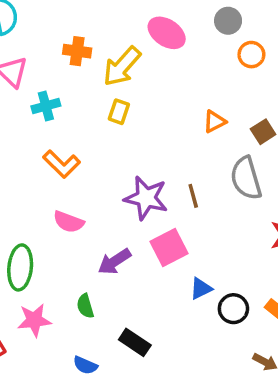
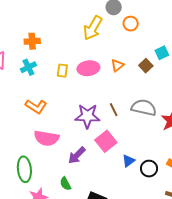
pink ellipse: (167, 33) -> (88, 68), moved, turned -30
yellow arrow: (122, 66) -> (93, 28), moved
cyan cross: (46, 106) -> (28, 67), moved
gray semicircle: (246, 178) -> (144, 108), moved, turned 130
pink semicircle: (69, 222) -> (47, 138), size x1.4

